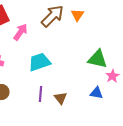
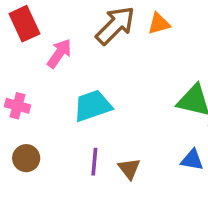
orange triangle: (77, 15) -> (159, 24), turned 40

